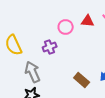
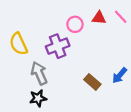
purple cross: (50, 47) -> (58, 46), size x1.5

